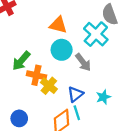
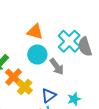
gray semicircle: (110, 15) -> (85, 47), moved
orange cross: (36, 75) -> (14, 77), turned 30

